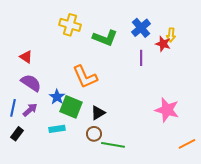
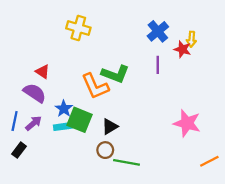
green L-shape: (105, 38) -> (115, 74), moved
red triangle: (26, 57) -> (43, 72), moved
cyan rectangle: (57, 129) -> (63, 127), moved

